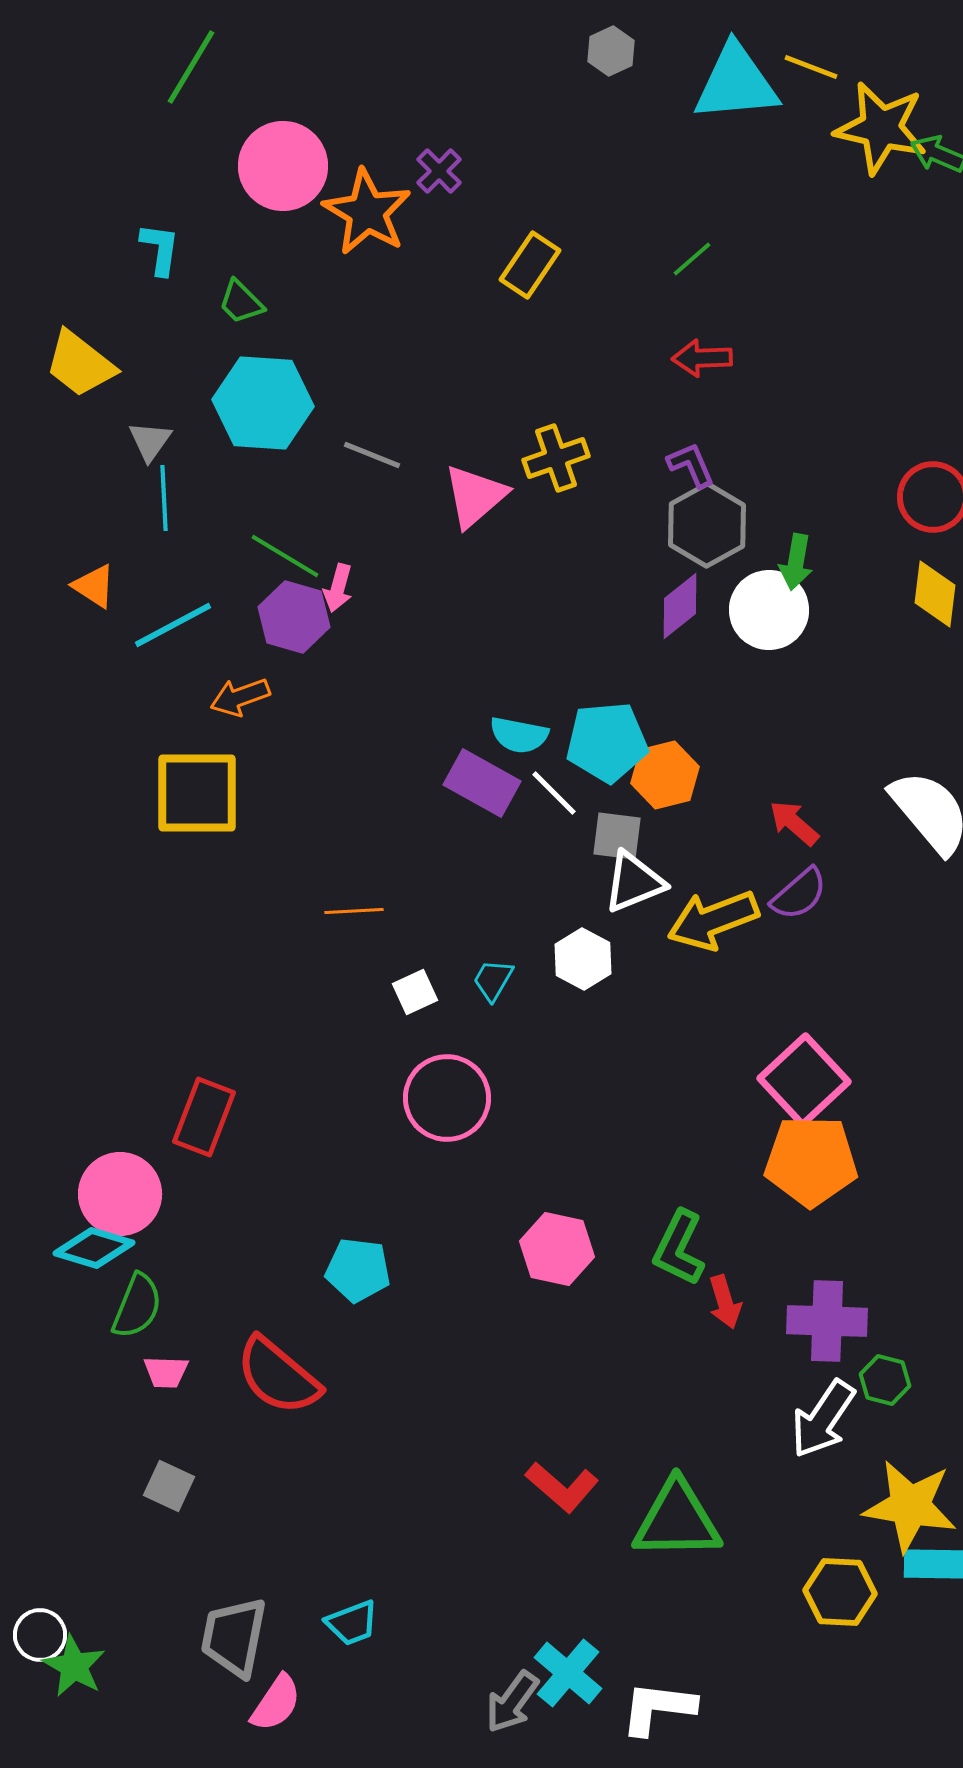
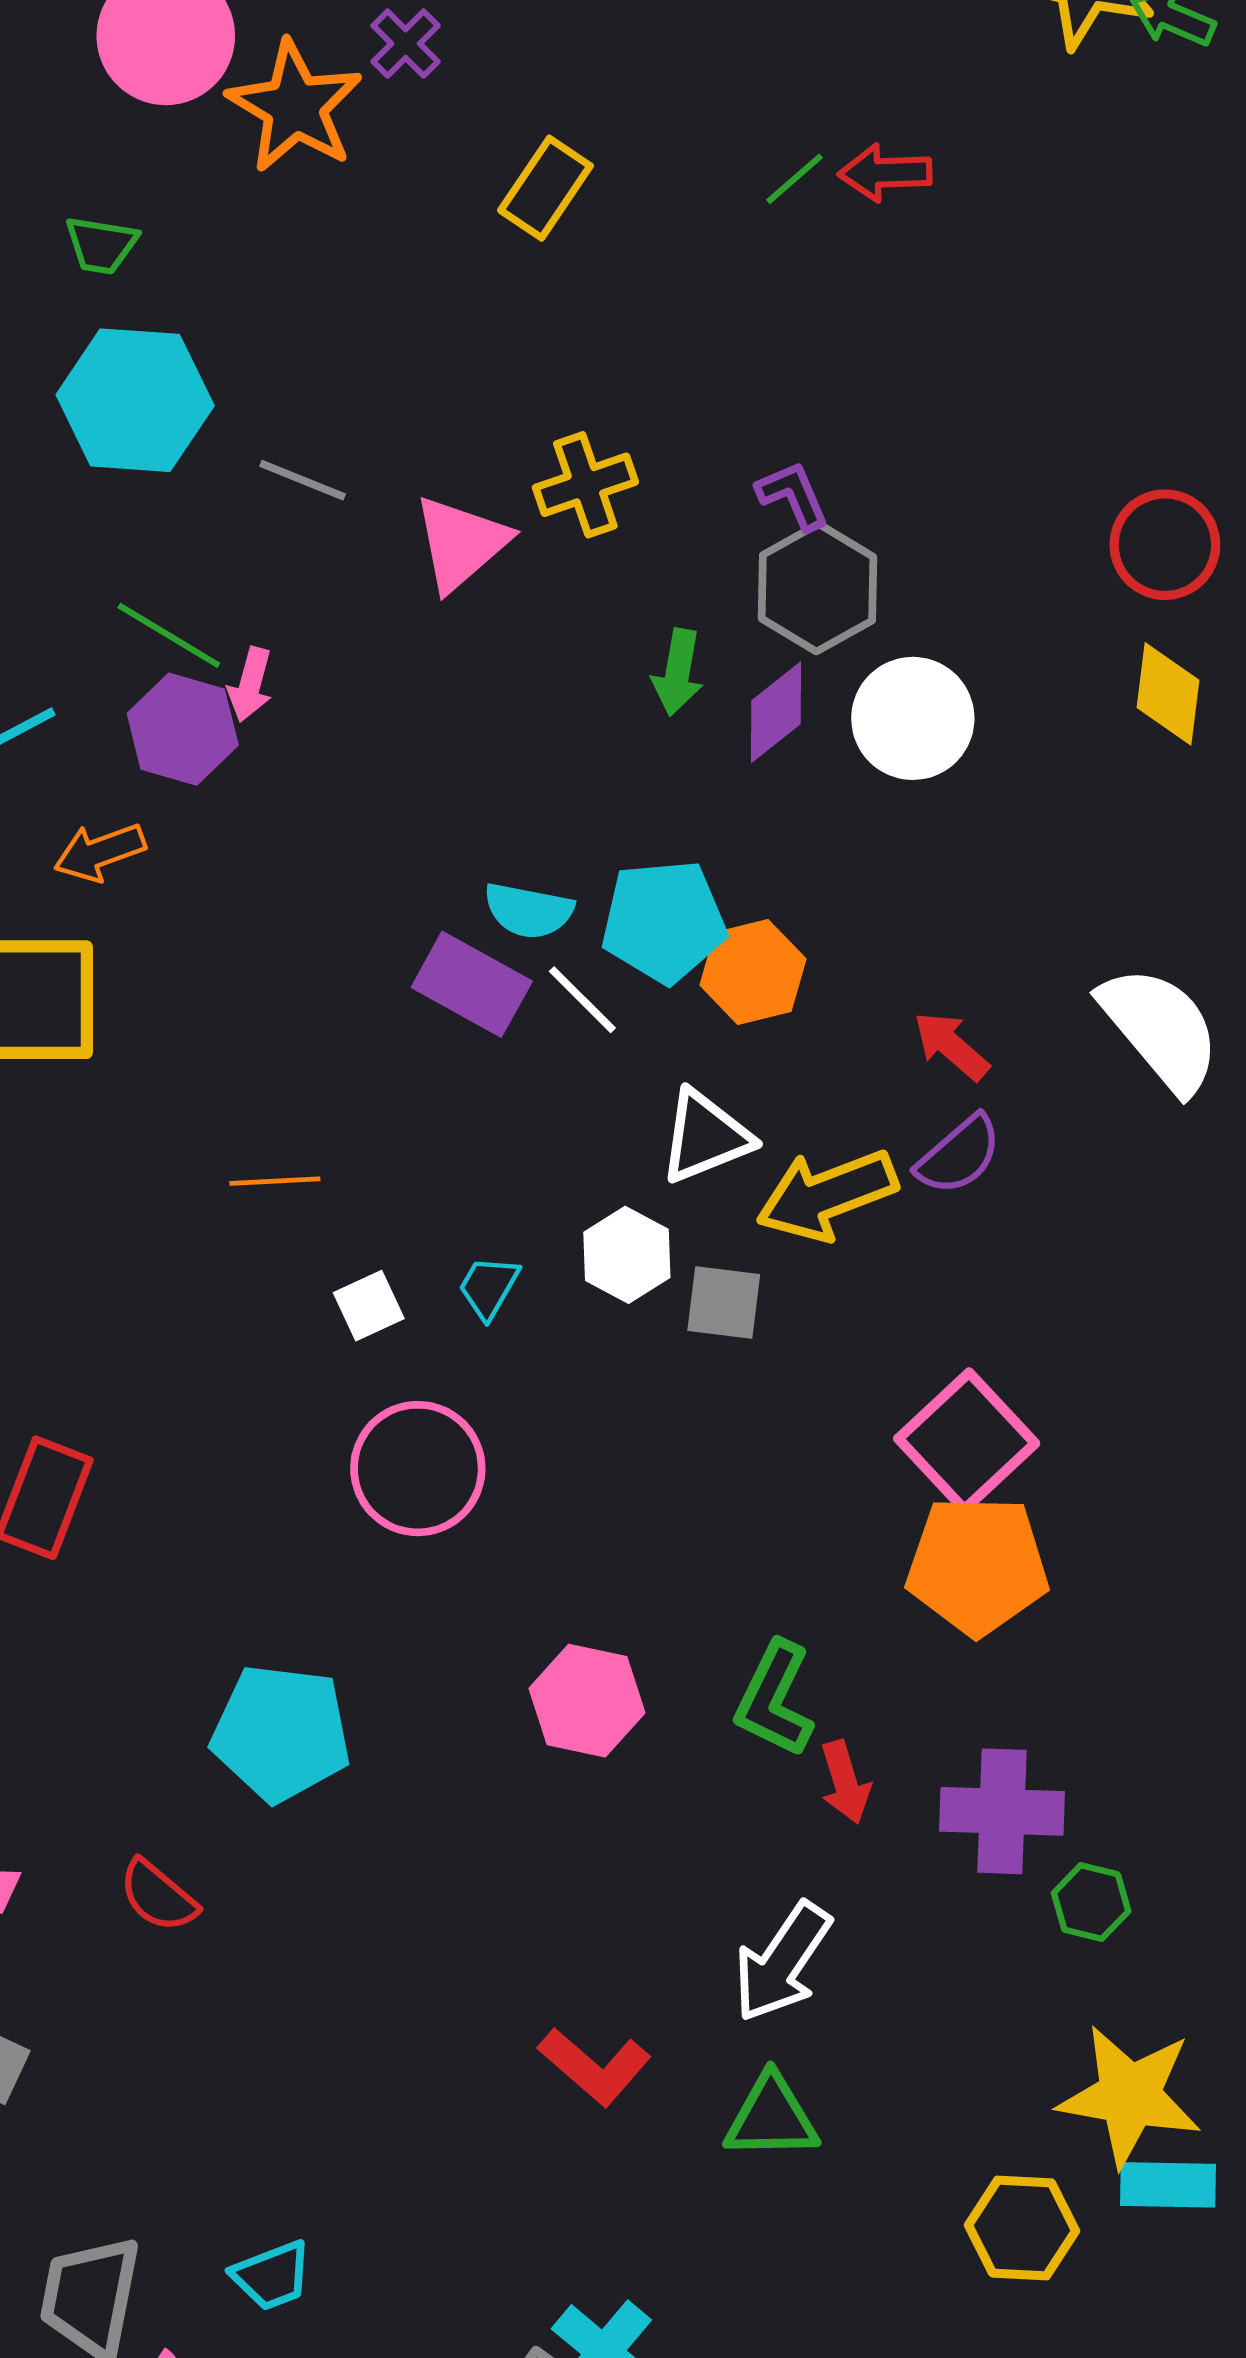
green trapezoid: (241, 302) -> (101, 245), turned -36
red arrow: (702, 358) -> (885, 173), moved
green arrow: (796, 562) -> (678, 672), moved
gray square: (617, 836) -> (724, 1303), moved
cyan pentagon: (358, 1270) -> (281, 1733), size x1.4
red semicircle: (278, 1376) -> (158, 1896), size x0.6
white arrow: (823, 1419) -> (782, 1962), moved
green triangle: (677, 1520) -> (771, 2117), size x0.7

